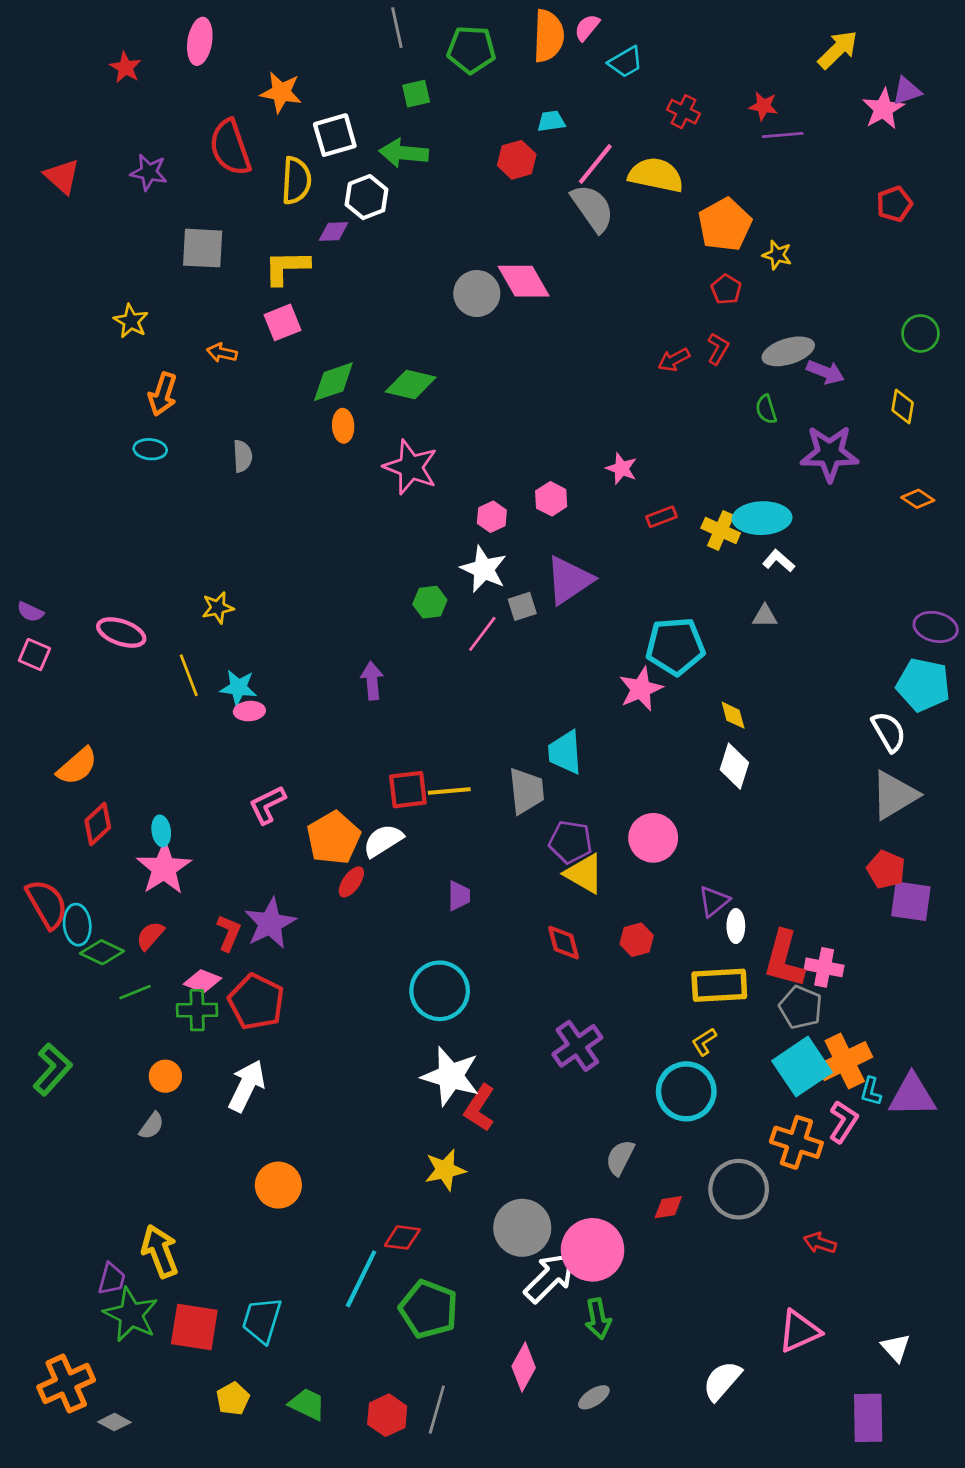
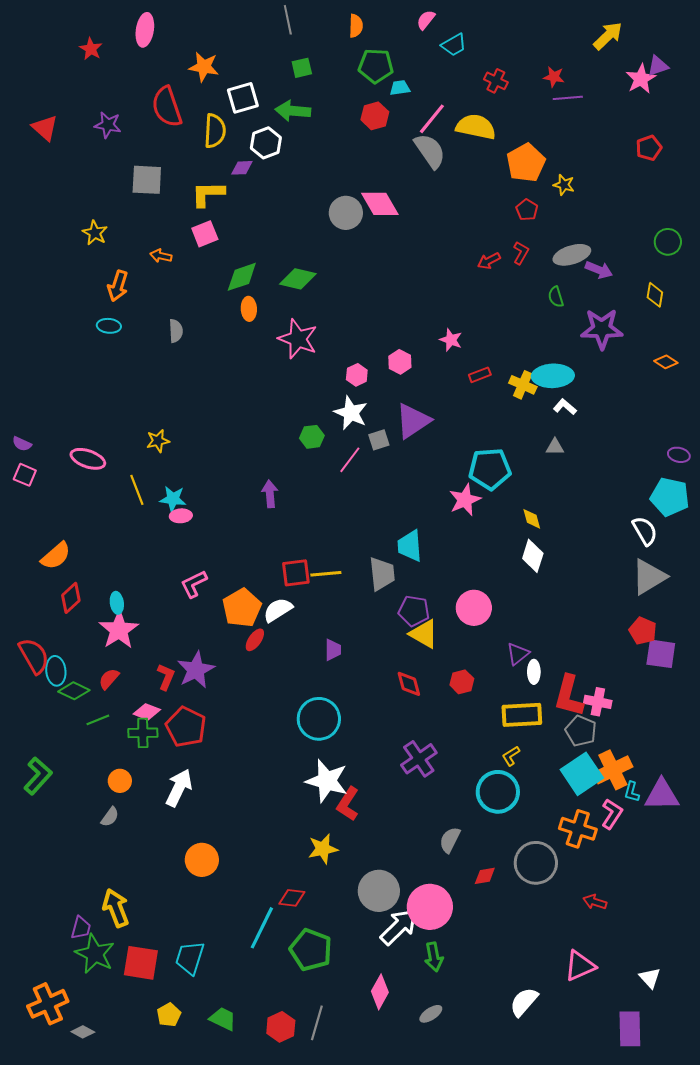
orange semicircle: (548, 36) -> (356, 26), moved, size x0.6
green pentagon: (471, 50) -> (376, 66), moved
purple ellipse: (936, 627) -> (679, 455), size x0.7

